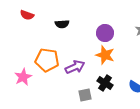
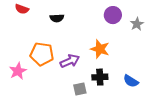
purple circle: (105, 33) -> (113, 15), moved
black cross: (105, 83) -> (100, 77), turned -35

